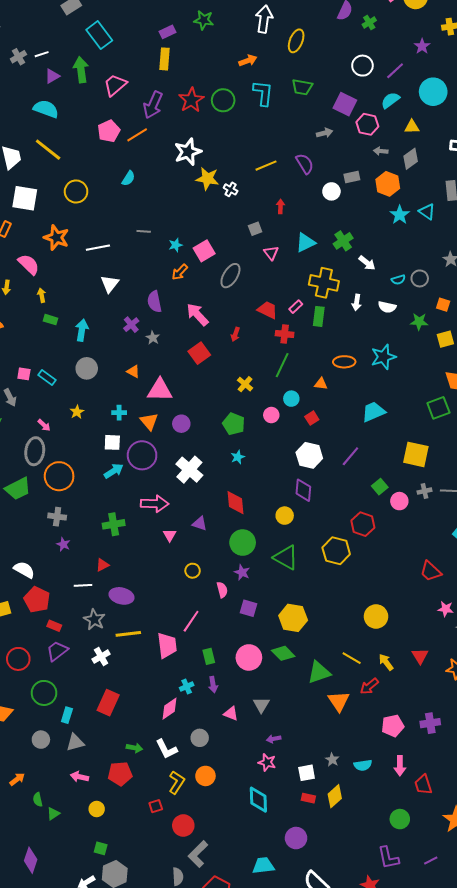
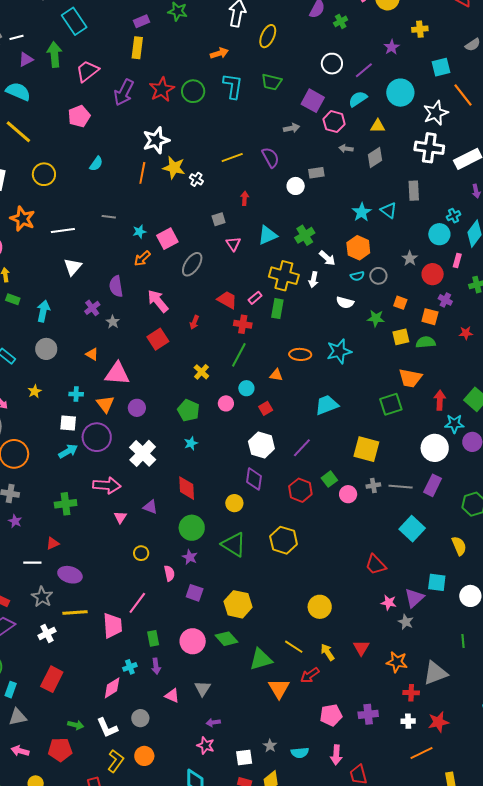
orange line: (137, 135) -> (142, 173), moved, turned -50
orange hexagon: (388, 184) -> (358, 248), moved
white arrow: (357, 302) -> (313, 280), moved
red hexagon: (363, 524) -> (300, 490), moved

